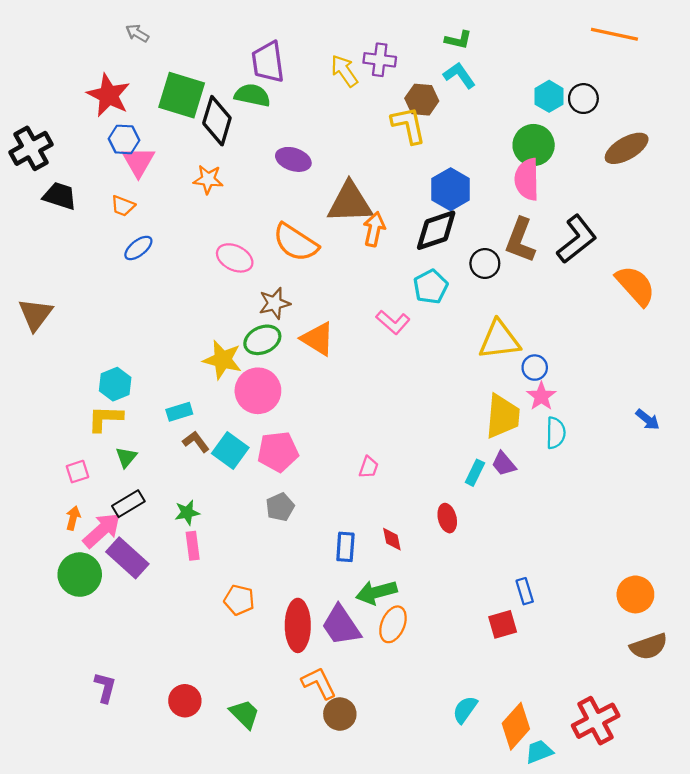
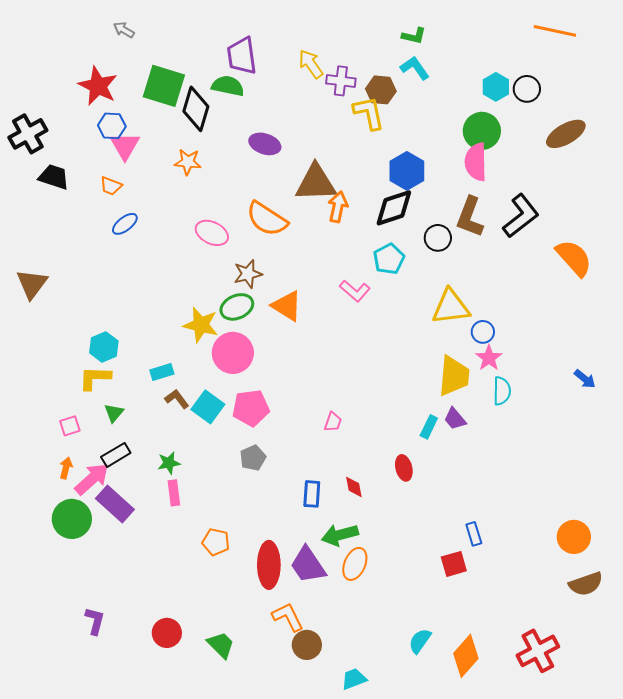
purple cross: (380, 60) -> (341, 81), moved
cyan trapezoid: (539, 752) -> (354, 679), moved

